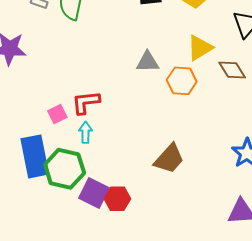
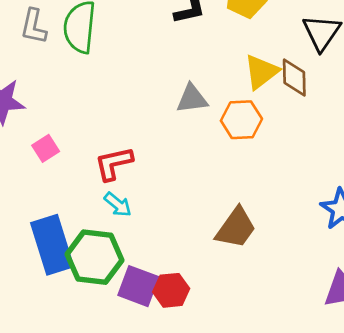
brown diamond: (232, 70) -> (294, 77), moved, turned 36
pink square: (57, 114) -> (46, 148), moved
cyan arrow: (85, 132) -> (118, 205), turned 135

